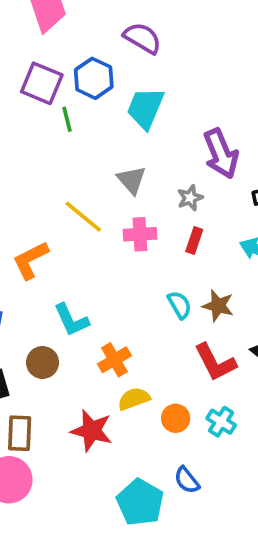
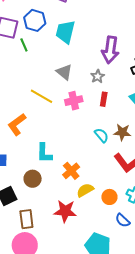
purple arrow: (221, 154) -> (110, 50), turned 40
cyan L-shape: (71, 320) -> (44, 153), turned 35
blue semicircle: (187, 480) -> (123, 220), moved

